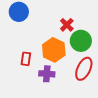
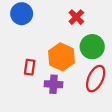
red cross: (67, 25) -> (76, 17), moved

